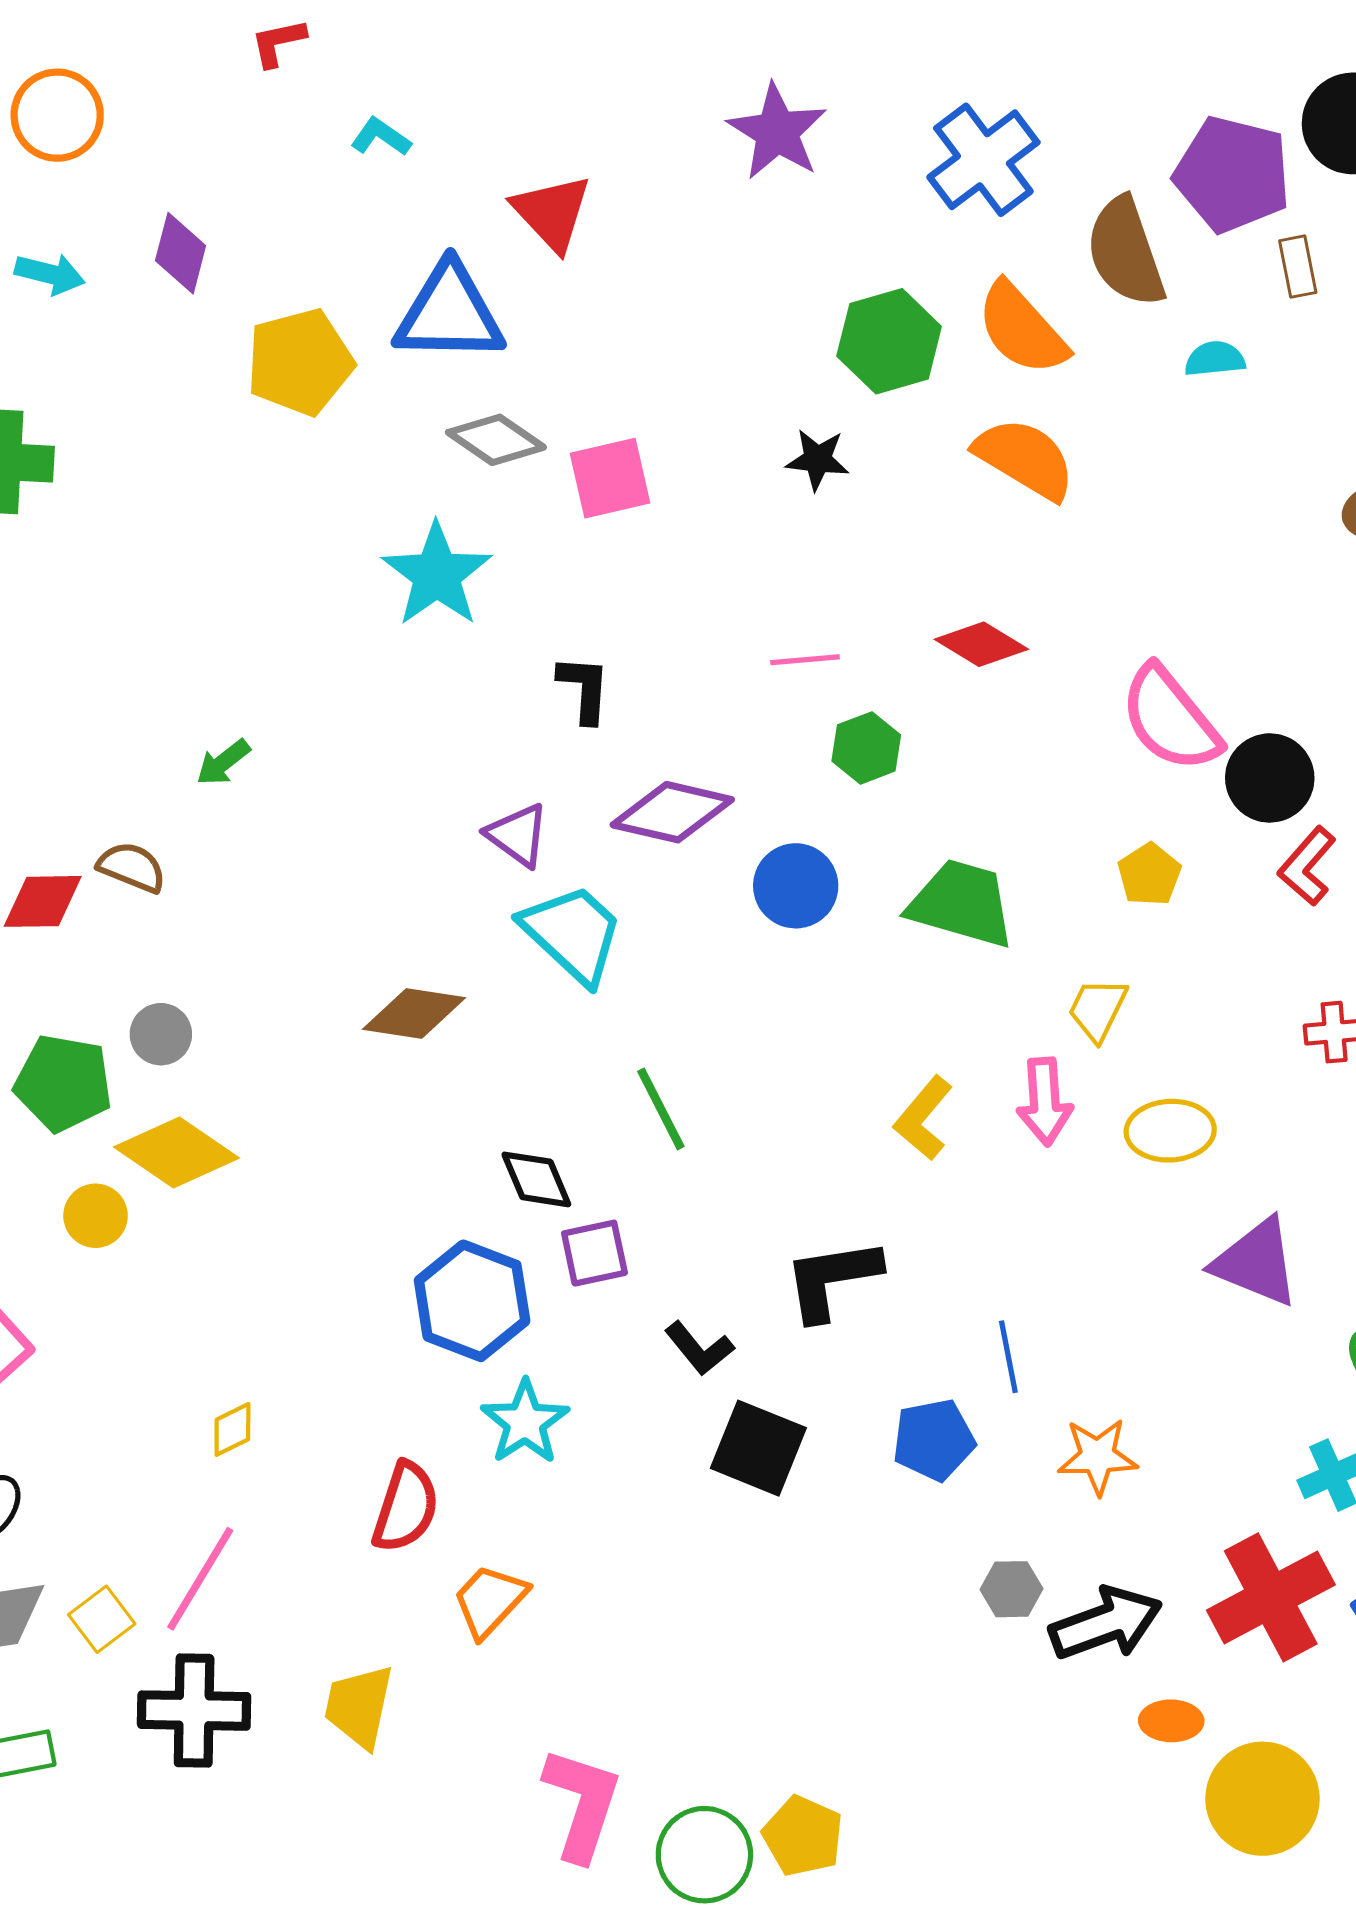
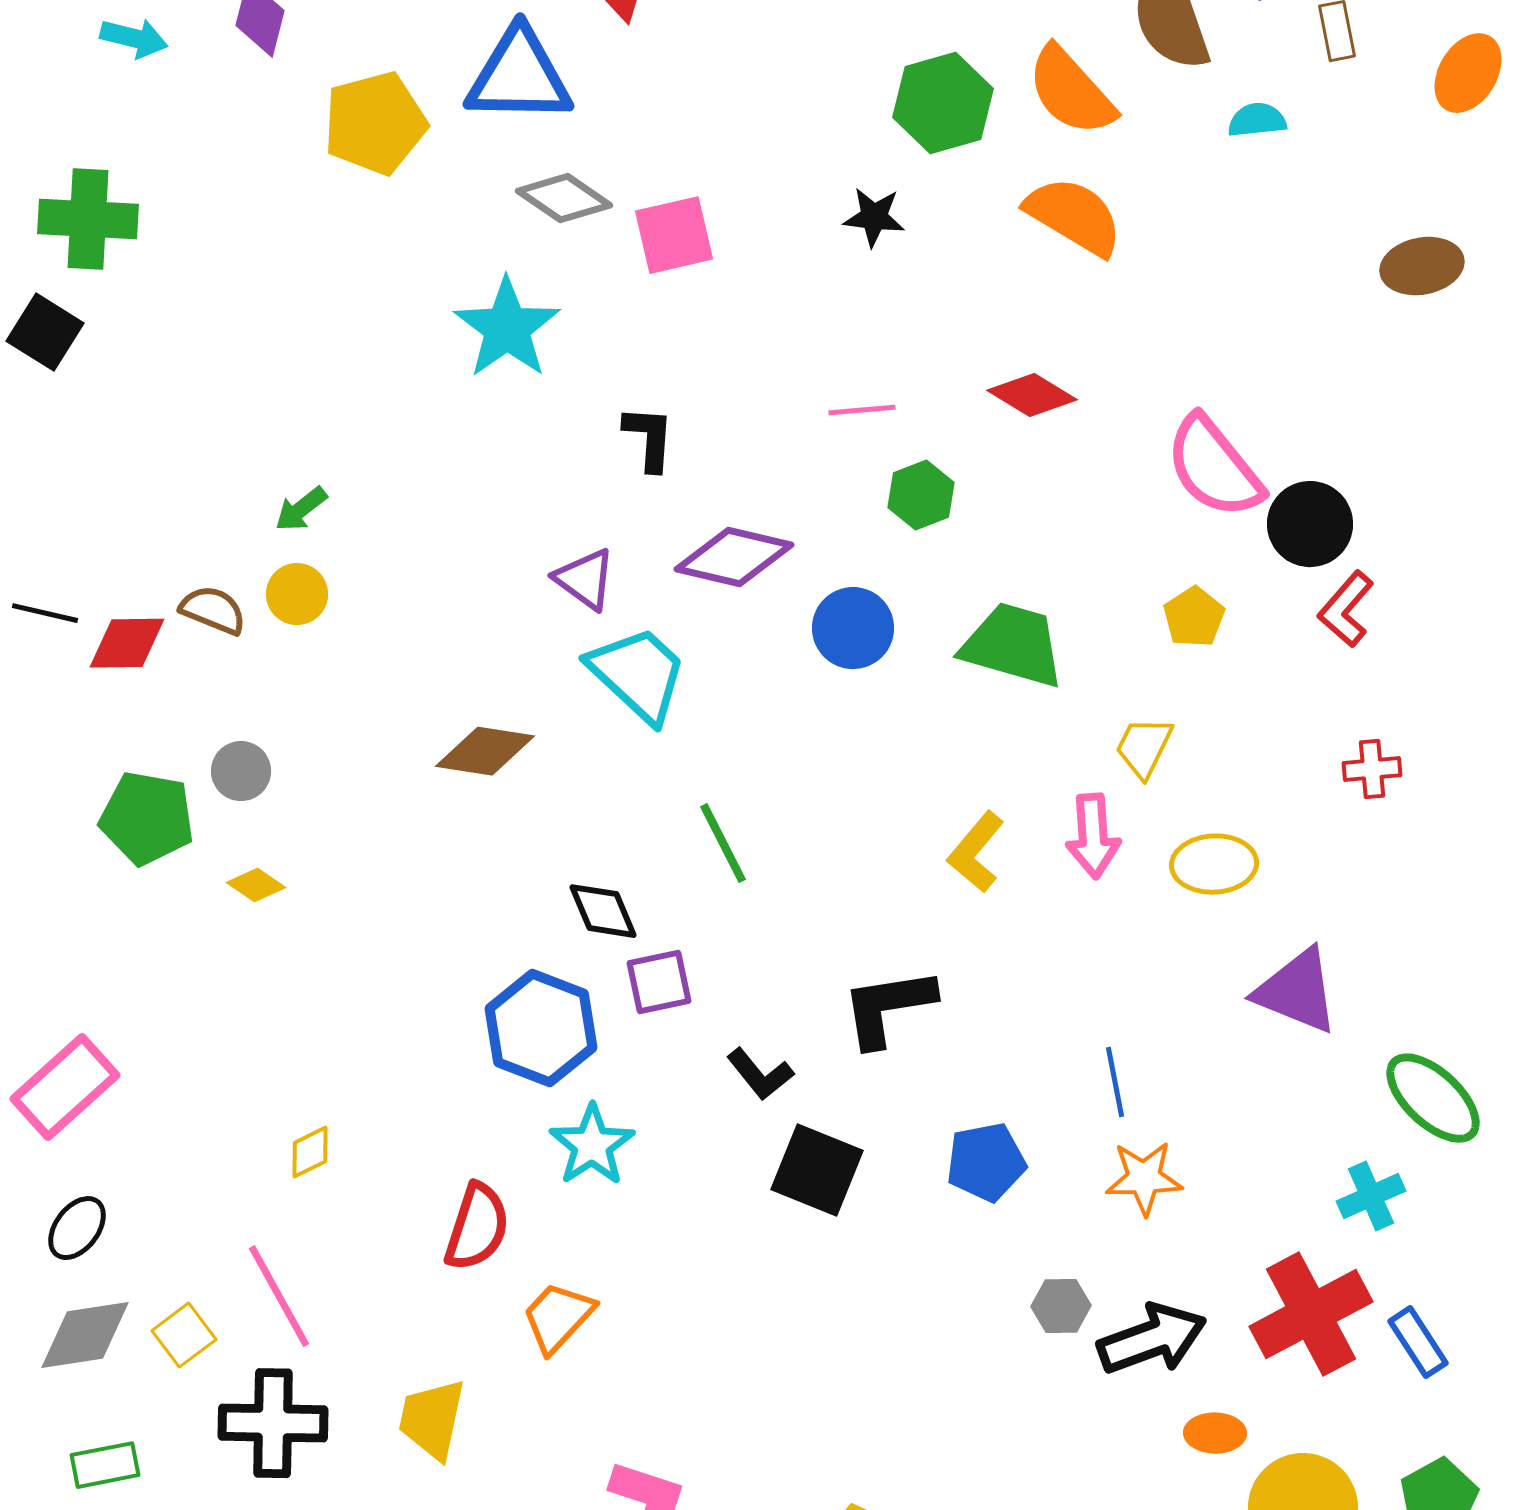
yellow diamond: (176, 1152) -> (256, 885), size x0.5
yellow circle: (96, 1216) -> (297, 594), moved
blue line: (1008, 1357) -> (1115, 1082), moved
pink line: (200, 1579) -> (279, 1296), turned -60

